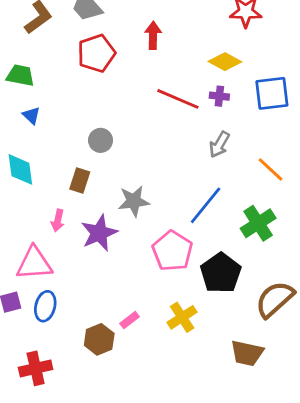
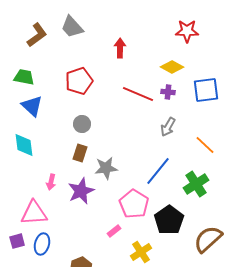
red pentagon: (96, 53) -> (79, 81), moved
blue triangle: (31, 115) -> (32, 106), size x1.6
brown rectangle: (80, 180) -> (80, 153), moved
pink rectangle: (130, 320) -> (114, 231), moved

